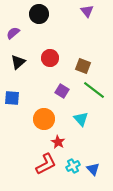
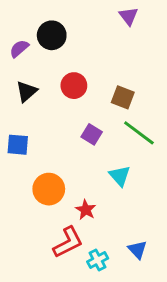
black circle: (39, 14) -> (52, 35), moved
orange circle: (44, 119) -> (49, 189), moved
cyan cross: (73, 166) -> (98, 260), moved

